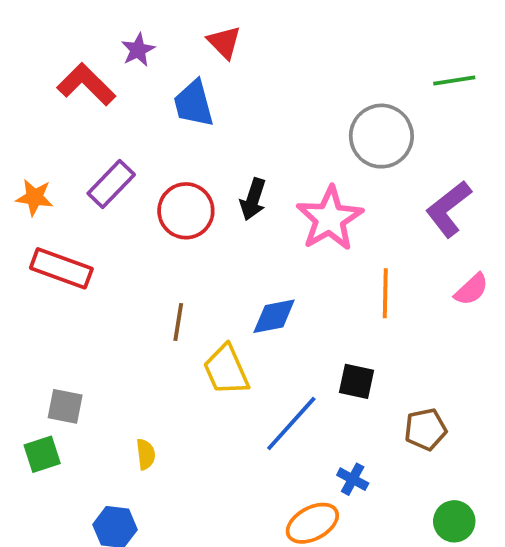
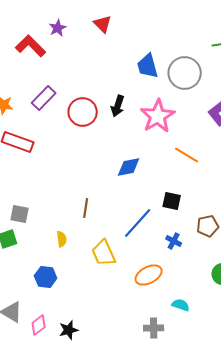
blue trapezoid: (194, 103) -> (148, 66), moved
orange line: (385, 293) -> (187, 155), turned -60
brown line: (178, 322) -> (86, 208), moved
yellow trapezoid: (226, 370) -> (104, 253), moved
blue cross: (353, 479) -> (174, 241), moved

